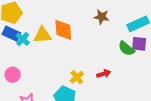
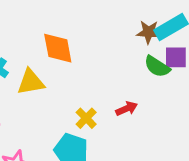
brown star: (102, 17) -> (148, 32), moved
yellow triangle: (42, 35) -> (31, 82), moved

